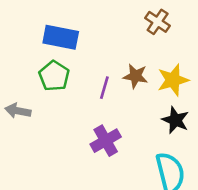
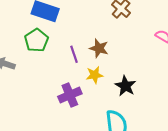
yellow star: (173, 80) -> (95, 75), moved, size x0.7
purple line: (104, 88) -> (74, 54), turned -42

